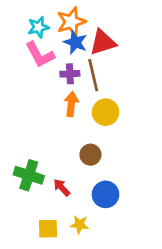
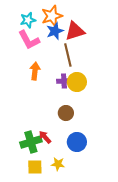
blue star: (75, 42) -> (55, 31), turned 30
purple cross: (70, 74) -> (64, 81), moved
orange arrow: (71, 104) -> (35, 71), moved
green cross: (29, 175) -> (31, 142), moved, turned -35

